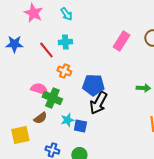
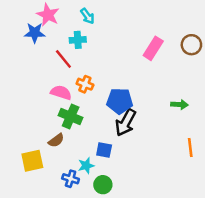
cyan cross: (65, 42) -> (78, 40), moved
blue star: (14, 44) -> (35, 33), moved
pink semicircle: (39, 89) -> (61, 93), moved
cyan star: (67, 120) -> (86, 166), moved

